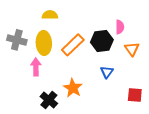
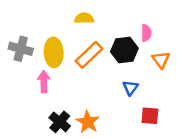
yellow semicircle: (50, 15) -> (84, 18), moved
orange star: (73, 88) -> (88, 122), moved
red square: (135, 95) -> (150, 116), moved

